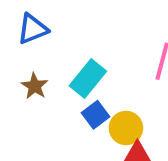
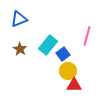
blue square: (95, 115) -> (63, 54), moved

